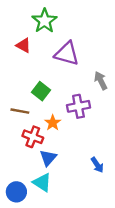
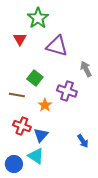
red triangle: (23, 45) -> (20, 39), turned 32
purple cross: (78, 106) -> (67, 91), turned 30
red cross: (33, 137) -> (22, 126), moved

